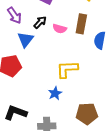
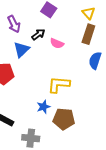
brown rectangle: (81, 24) -> (88, 34), moved
brown pentagon: (87, 114) -> (64, 119), moved

